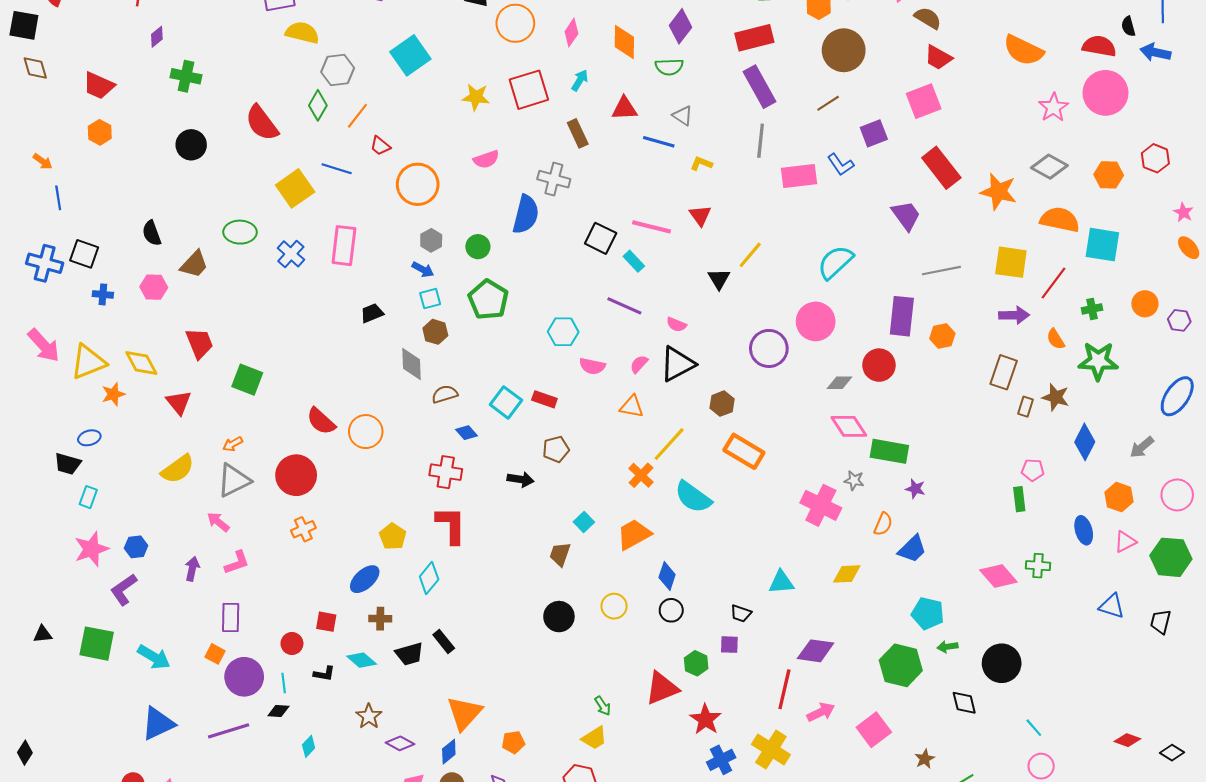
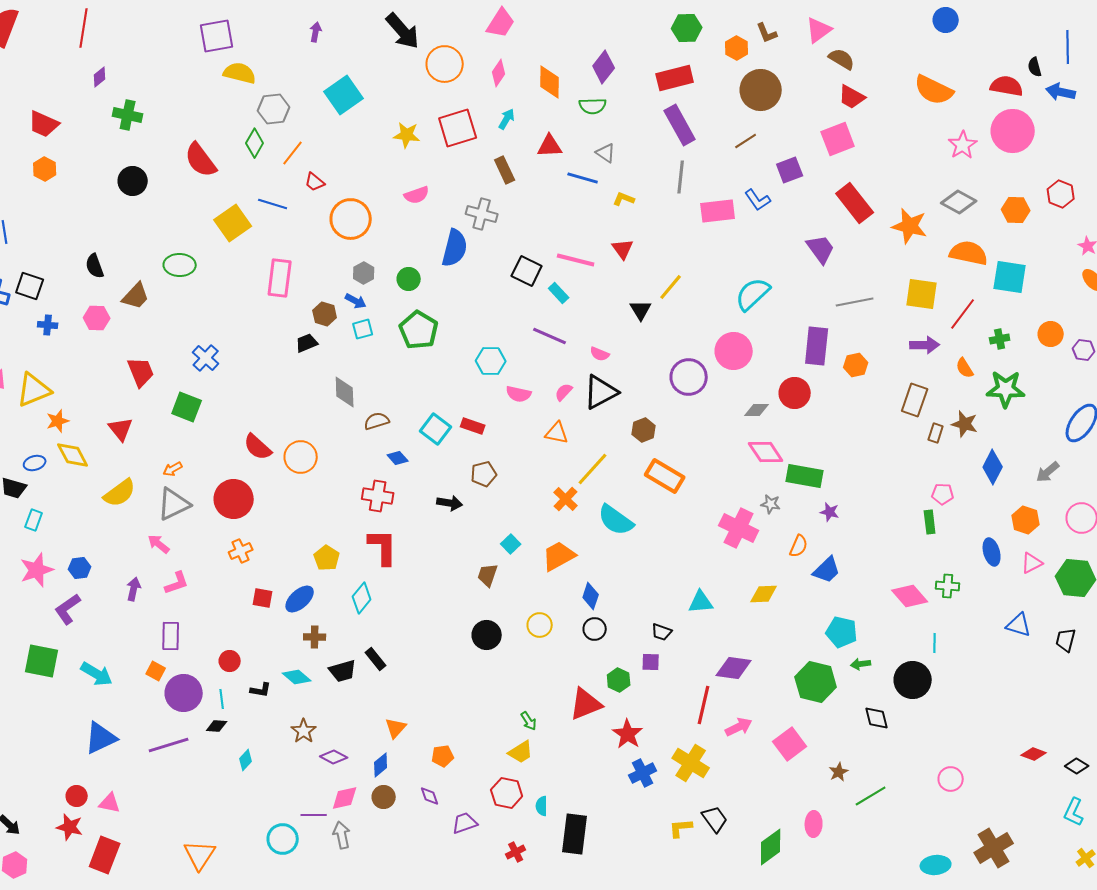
blue cross: (291, 254) -> (206, 358), moved
brown hexagon: (435, 332) -> (325, 314), moved
yellow diamond: (141, 363) -> (73, 455), moved
red square: (326, 622) -> (263, 598), moved
orange triangle: (464, 713) -> (396, 728), size x0.6
cyan line: (1034, 728) -> (935, 643), moved, turned 42

